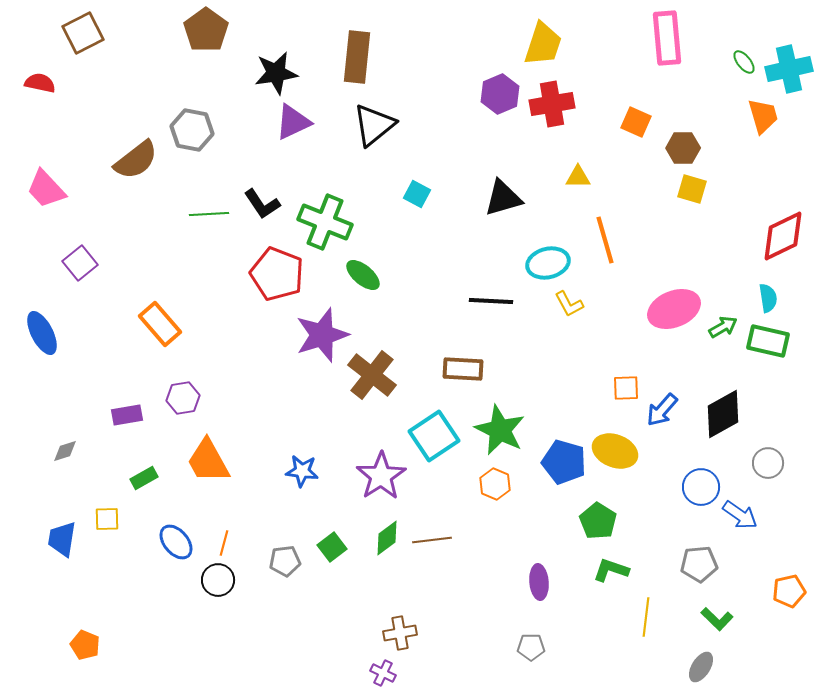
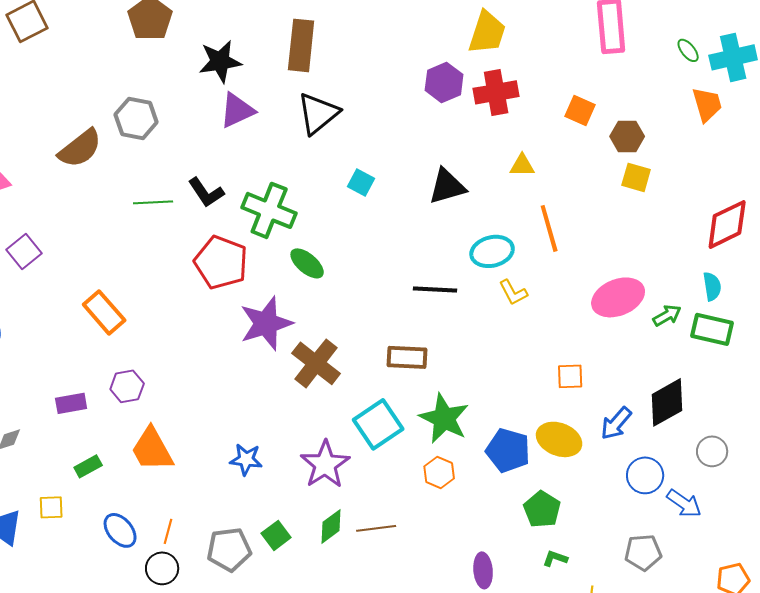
blue arrow: (662, 410) -> (616, 423), moved
gray pentagon: (285, 561) -> (229, 549), size x1.4
green L-shape: (611, 570) -> (555, 558), size x0.7

